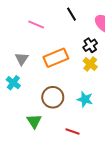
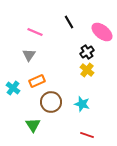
orange rectangle: (56, 58) -> (37, 81), moved, size x0.7
gray triangle: (22, 59) -> (29, 55), moved
red line: (73, 132) -> (87, 135), moved

